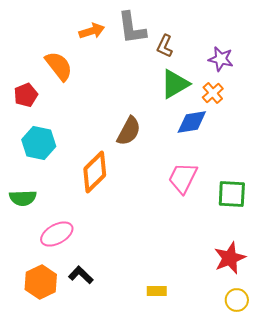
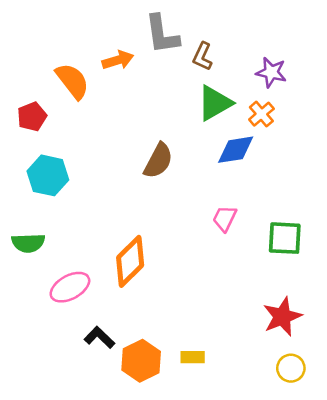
orange arrow: (92, 31) -> (118, 60), moved
orange diamond: (95, 172) -> (130, 261), moved
pink trapezoid: (183, 178) -> (225, 218), size x0.7
orange hexagon: (41, 282) -> (141, 361), moved

